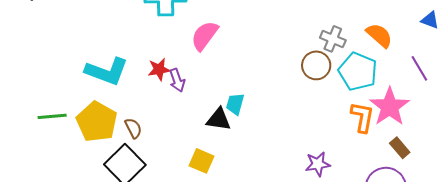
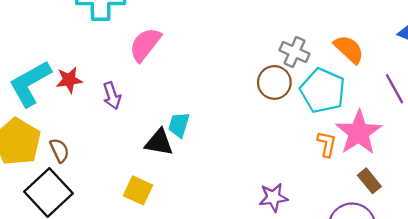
red star: (159, 69) -> (69, 80), moved
cyan L-shape: (107, 71) -> (30, 83), turned 129
orange L-shape: (362, 117) -> (327, 144), size x0.7

